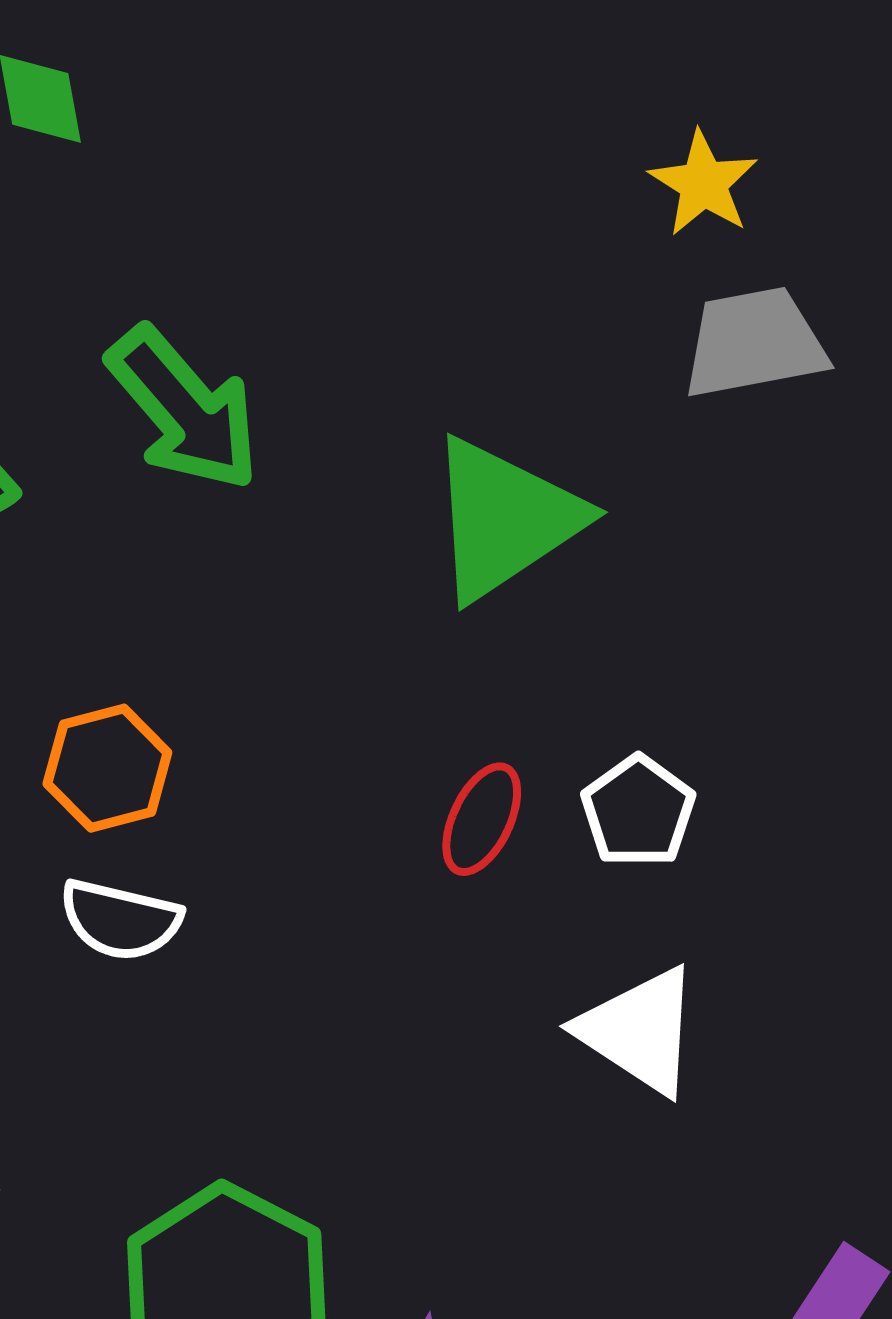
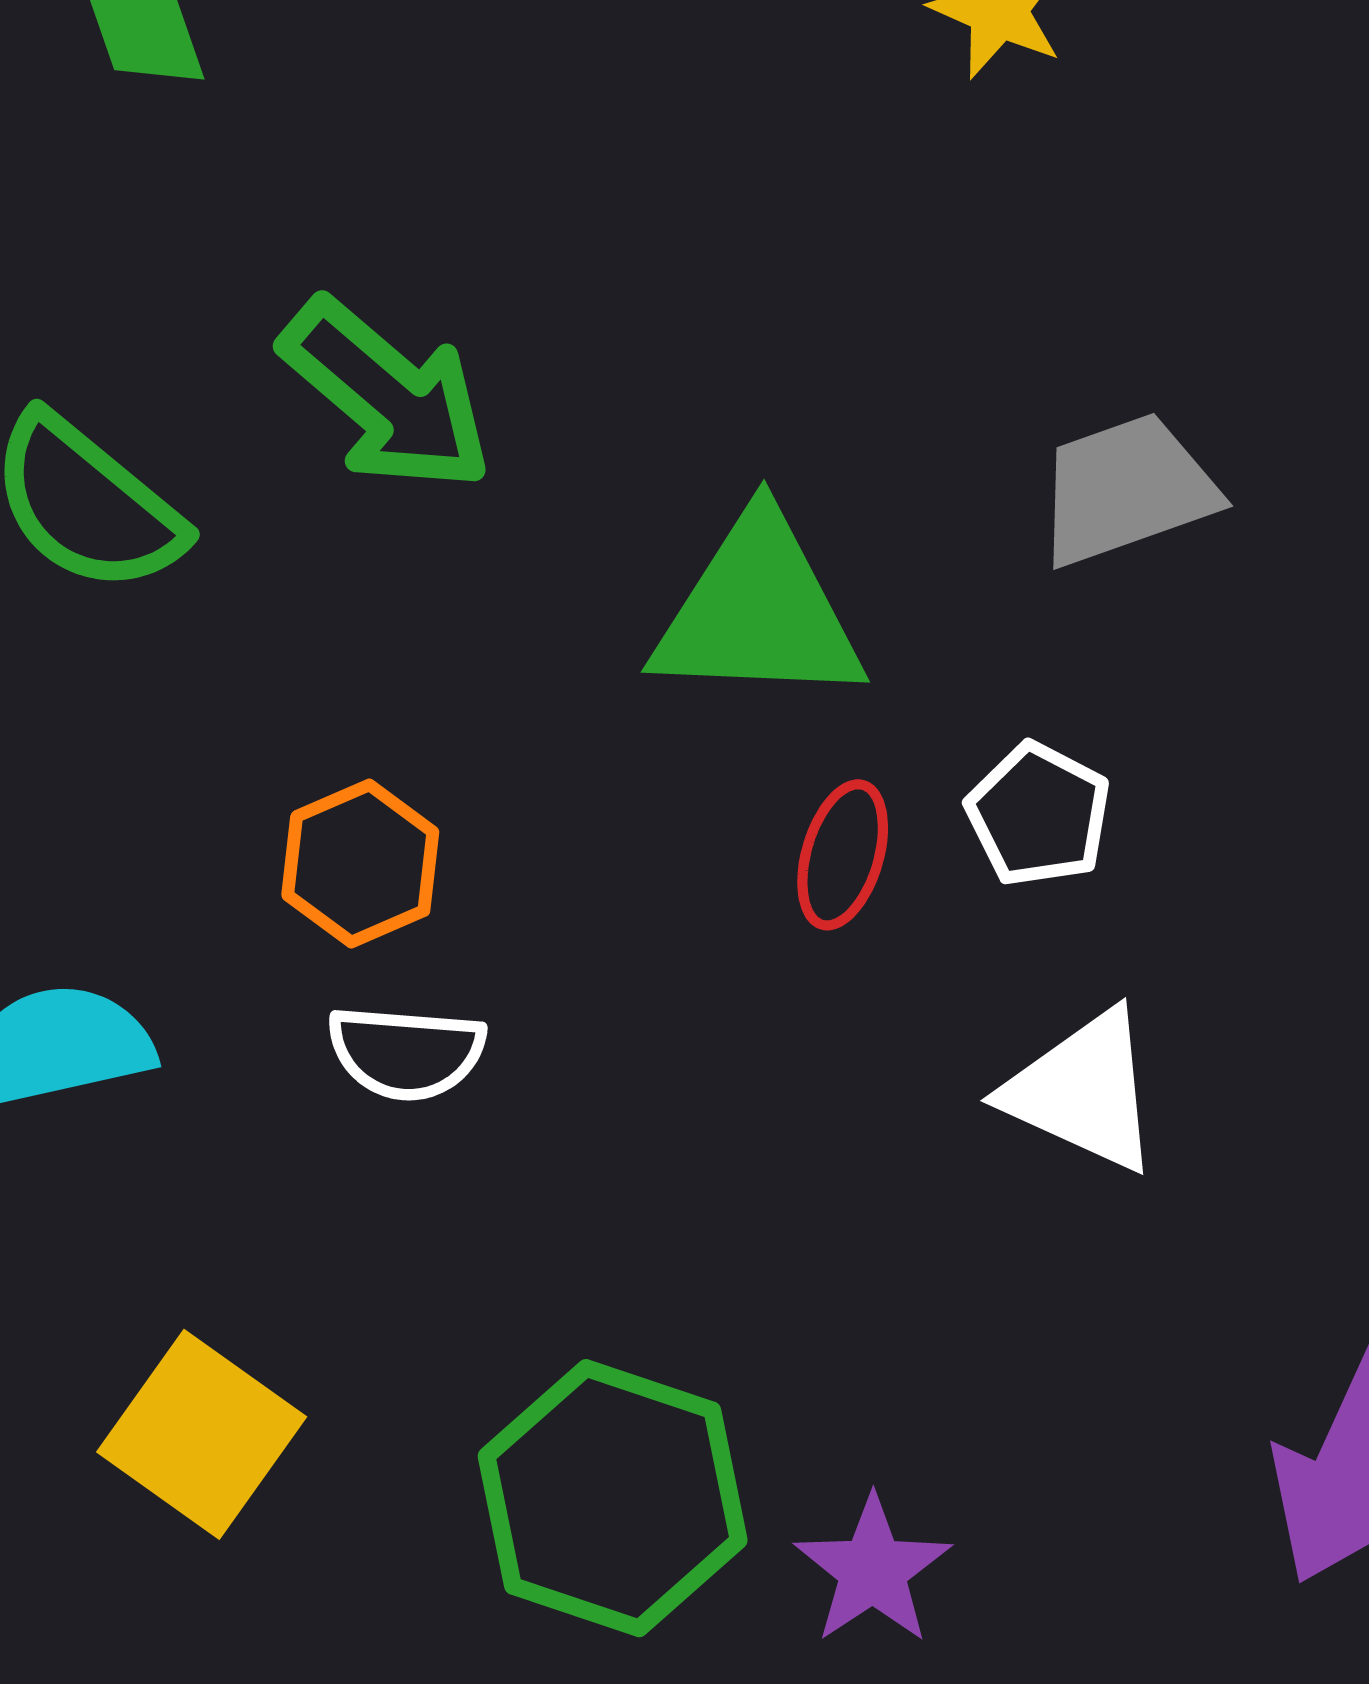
gray trapezoid: (754, 343) -> (1126, 490), moved
green triangle: (505, 519) -> (758, 611), moved, turned 45

